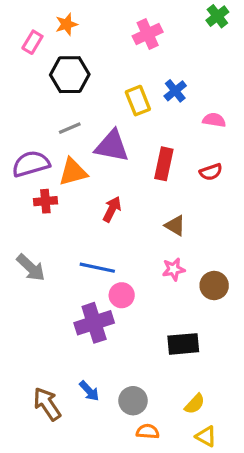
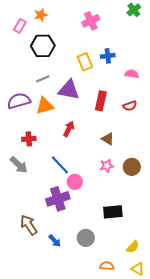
blue cross: (175, 91) -> (108, 56), turned 32
red cross: (45, 201) -> (29, 139), moved
blue line: (97, 268) -> (60, 165), turned 35
brown circle: (214, 285) -> (132, 167), moved
gray circle: (133, 401) -> (86, 238), moved
brown arrow: (47, 404) -> (29, 225), moved
yellow semicircle: (195, 404) -> (133, 247), moved
orange semicircle: (148, 431) -> (107, 266), moved
yellow triangle: (206, 436) -> (138, 269), moved

